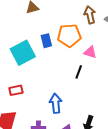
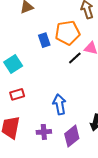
cyan square: (23, 53) -> (13, 64), moved, size x0.7
black line: (79, 72) -> (75, 58), moved, turned 32

